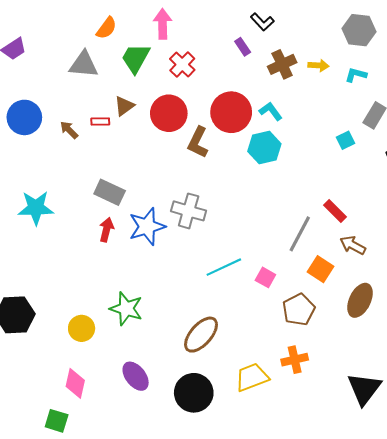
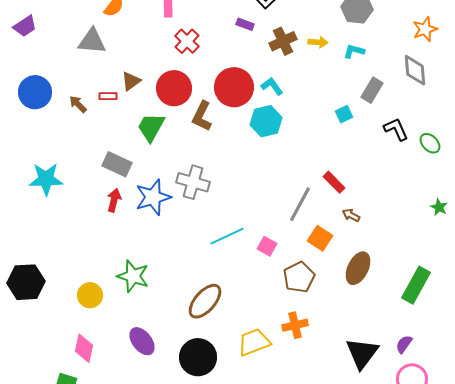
purple rectangle: (243, 47) -> (245, 24), turned -36
green trapezoid: (136, 58) -> (151, 127), moved
brown arrow: (353, 245) -> (351, 215), size x0.7

